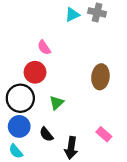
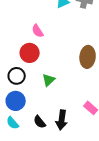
black circle: (20, 98) -> (17, 76), size x0.7
black semicircle: (46, 134) -> (40, 122), moved

